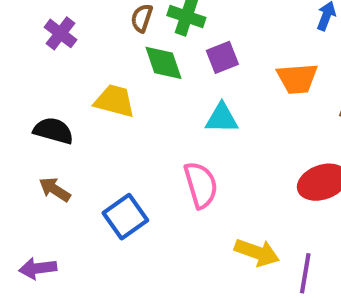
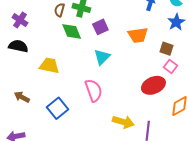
yellow trapezoid: (114, 101) -> (49, 66), moved
cyan triangle: (222, 118) -> (102, 57), turned -42
black semicircle: (53, 131) -> (18, 46), moved

